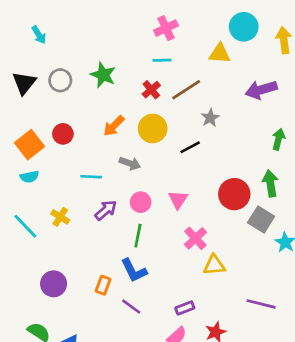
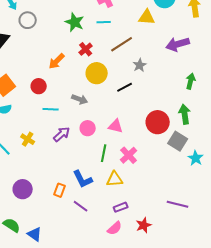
green star: (103, 75) -> (75, 22), moved
gray circle: (60, 80) -> (28, 20), moved
red cross: (151, 90) -> (86, 49), moved
orange arrow: (114, 126) -> (57, 61), moved
red circle: (63, 134) -> (39, 86), moved
pink triangle: (178, 199) -> (116, 126), turned -49
green line: (138, 236) -> (104, 153), moved
yellow triangle: (214, 265) -> (115, 179), moved

